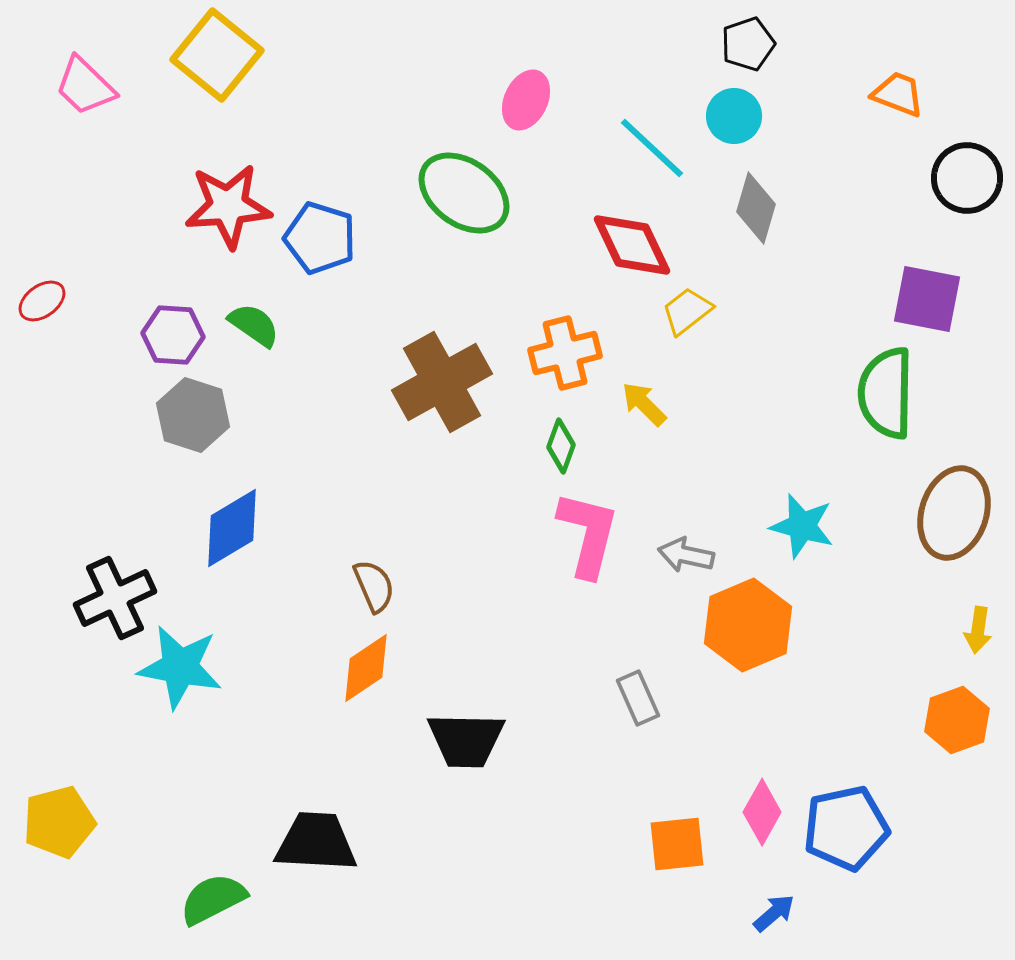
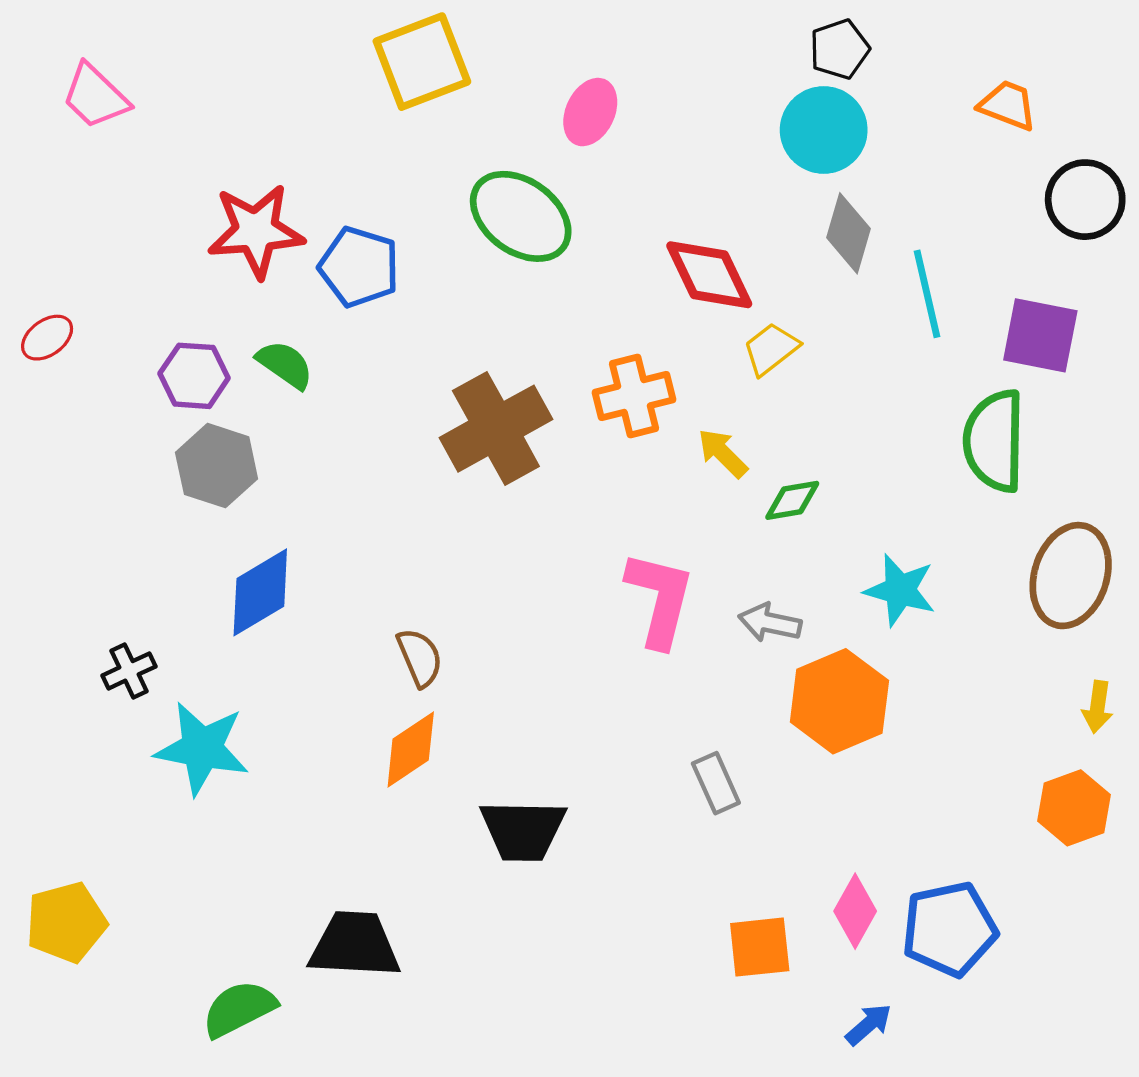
yellow square: (217, 55) -> (422, 62), moved, turned 30
cyan circle: (734, 116) -> (824, 130), size x1.4
cyan line: (652, 148) -> (927, 294), moved, turned 34
green diamond: (561, 446) -> (792, 500), moved, turned 60
black cross: (115, 598) -> (129, 671), size x0.6

